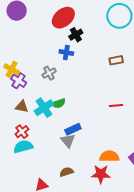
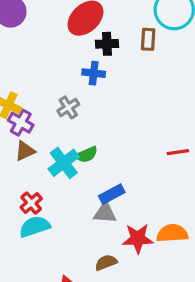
black cross: (76, 35) -> (107, 44), turned 32
brown rectangle: (116, 60) -> (148, 39), moved, turned -72
brown triangle: (22, 107) -> (25, 151), moved, turned -32
gray triangle: (68, 141) -> (105, 213), turned -42
red star: (101, 174) -> (138, 239), moved

